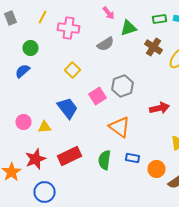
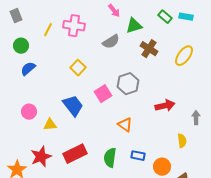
yellow line: (42, 17) -> (48, 30), moved
green rectangle: (160, 19) -> (165, 17), turned 48
brown cross: (154, 47) -> (149, 49), moved
green circle: (30, 48) -> (21, 46), moved
pink circle: (24, 122) -> (29, 112), moved
orange triangle: (120, 127) -> (125, 125), size x0.7

